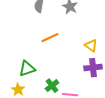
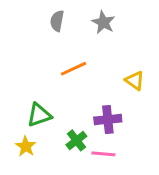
purple cross: (93, 68) -> (108, 119), moved

